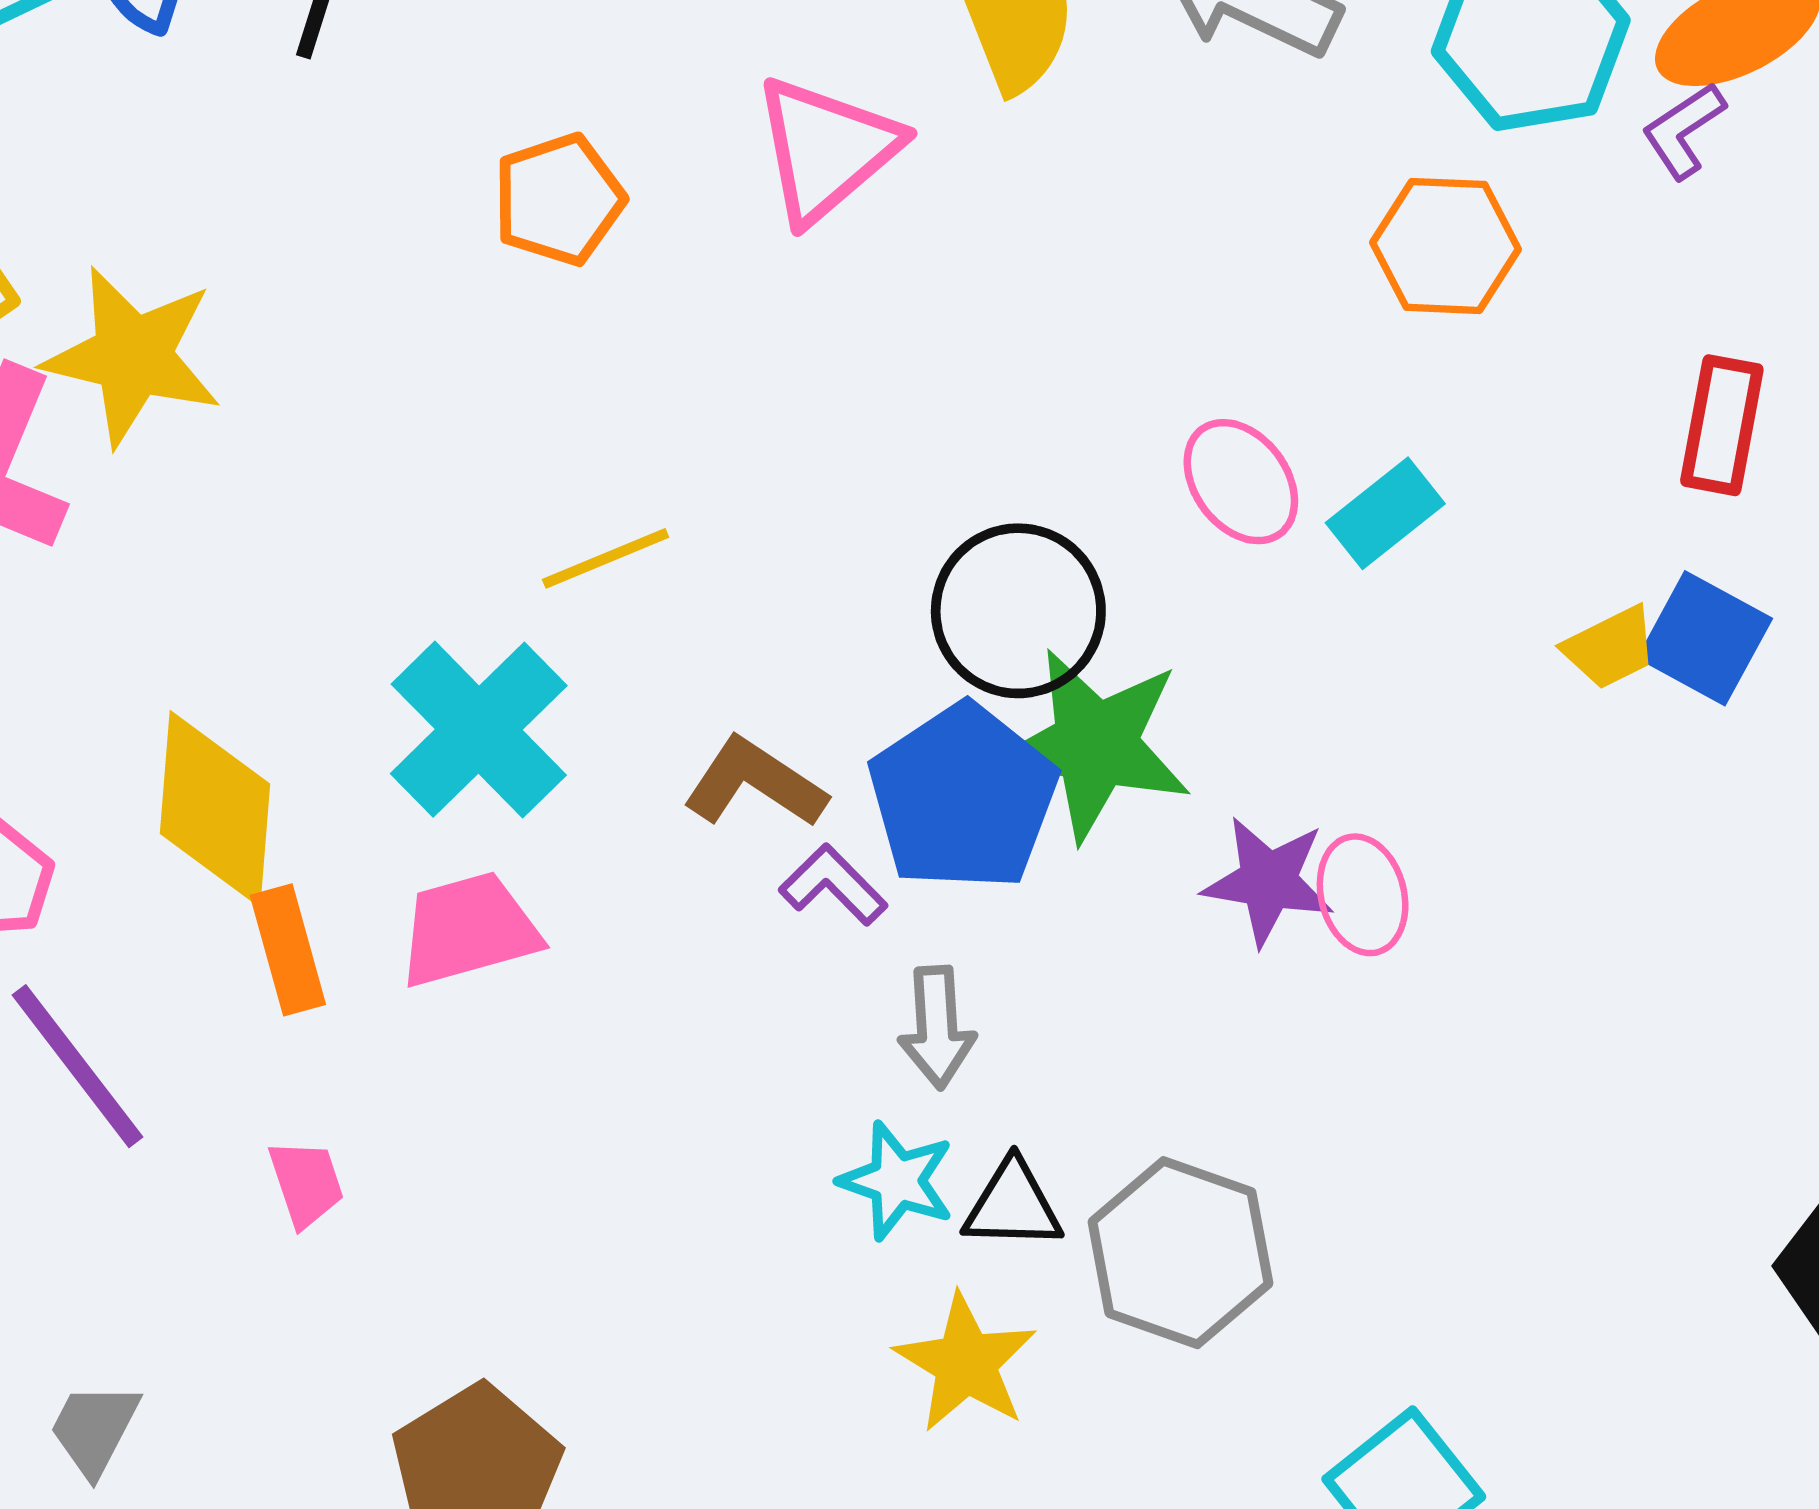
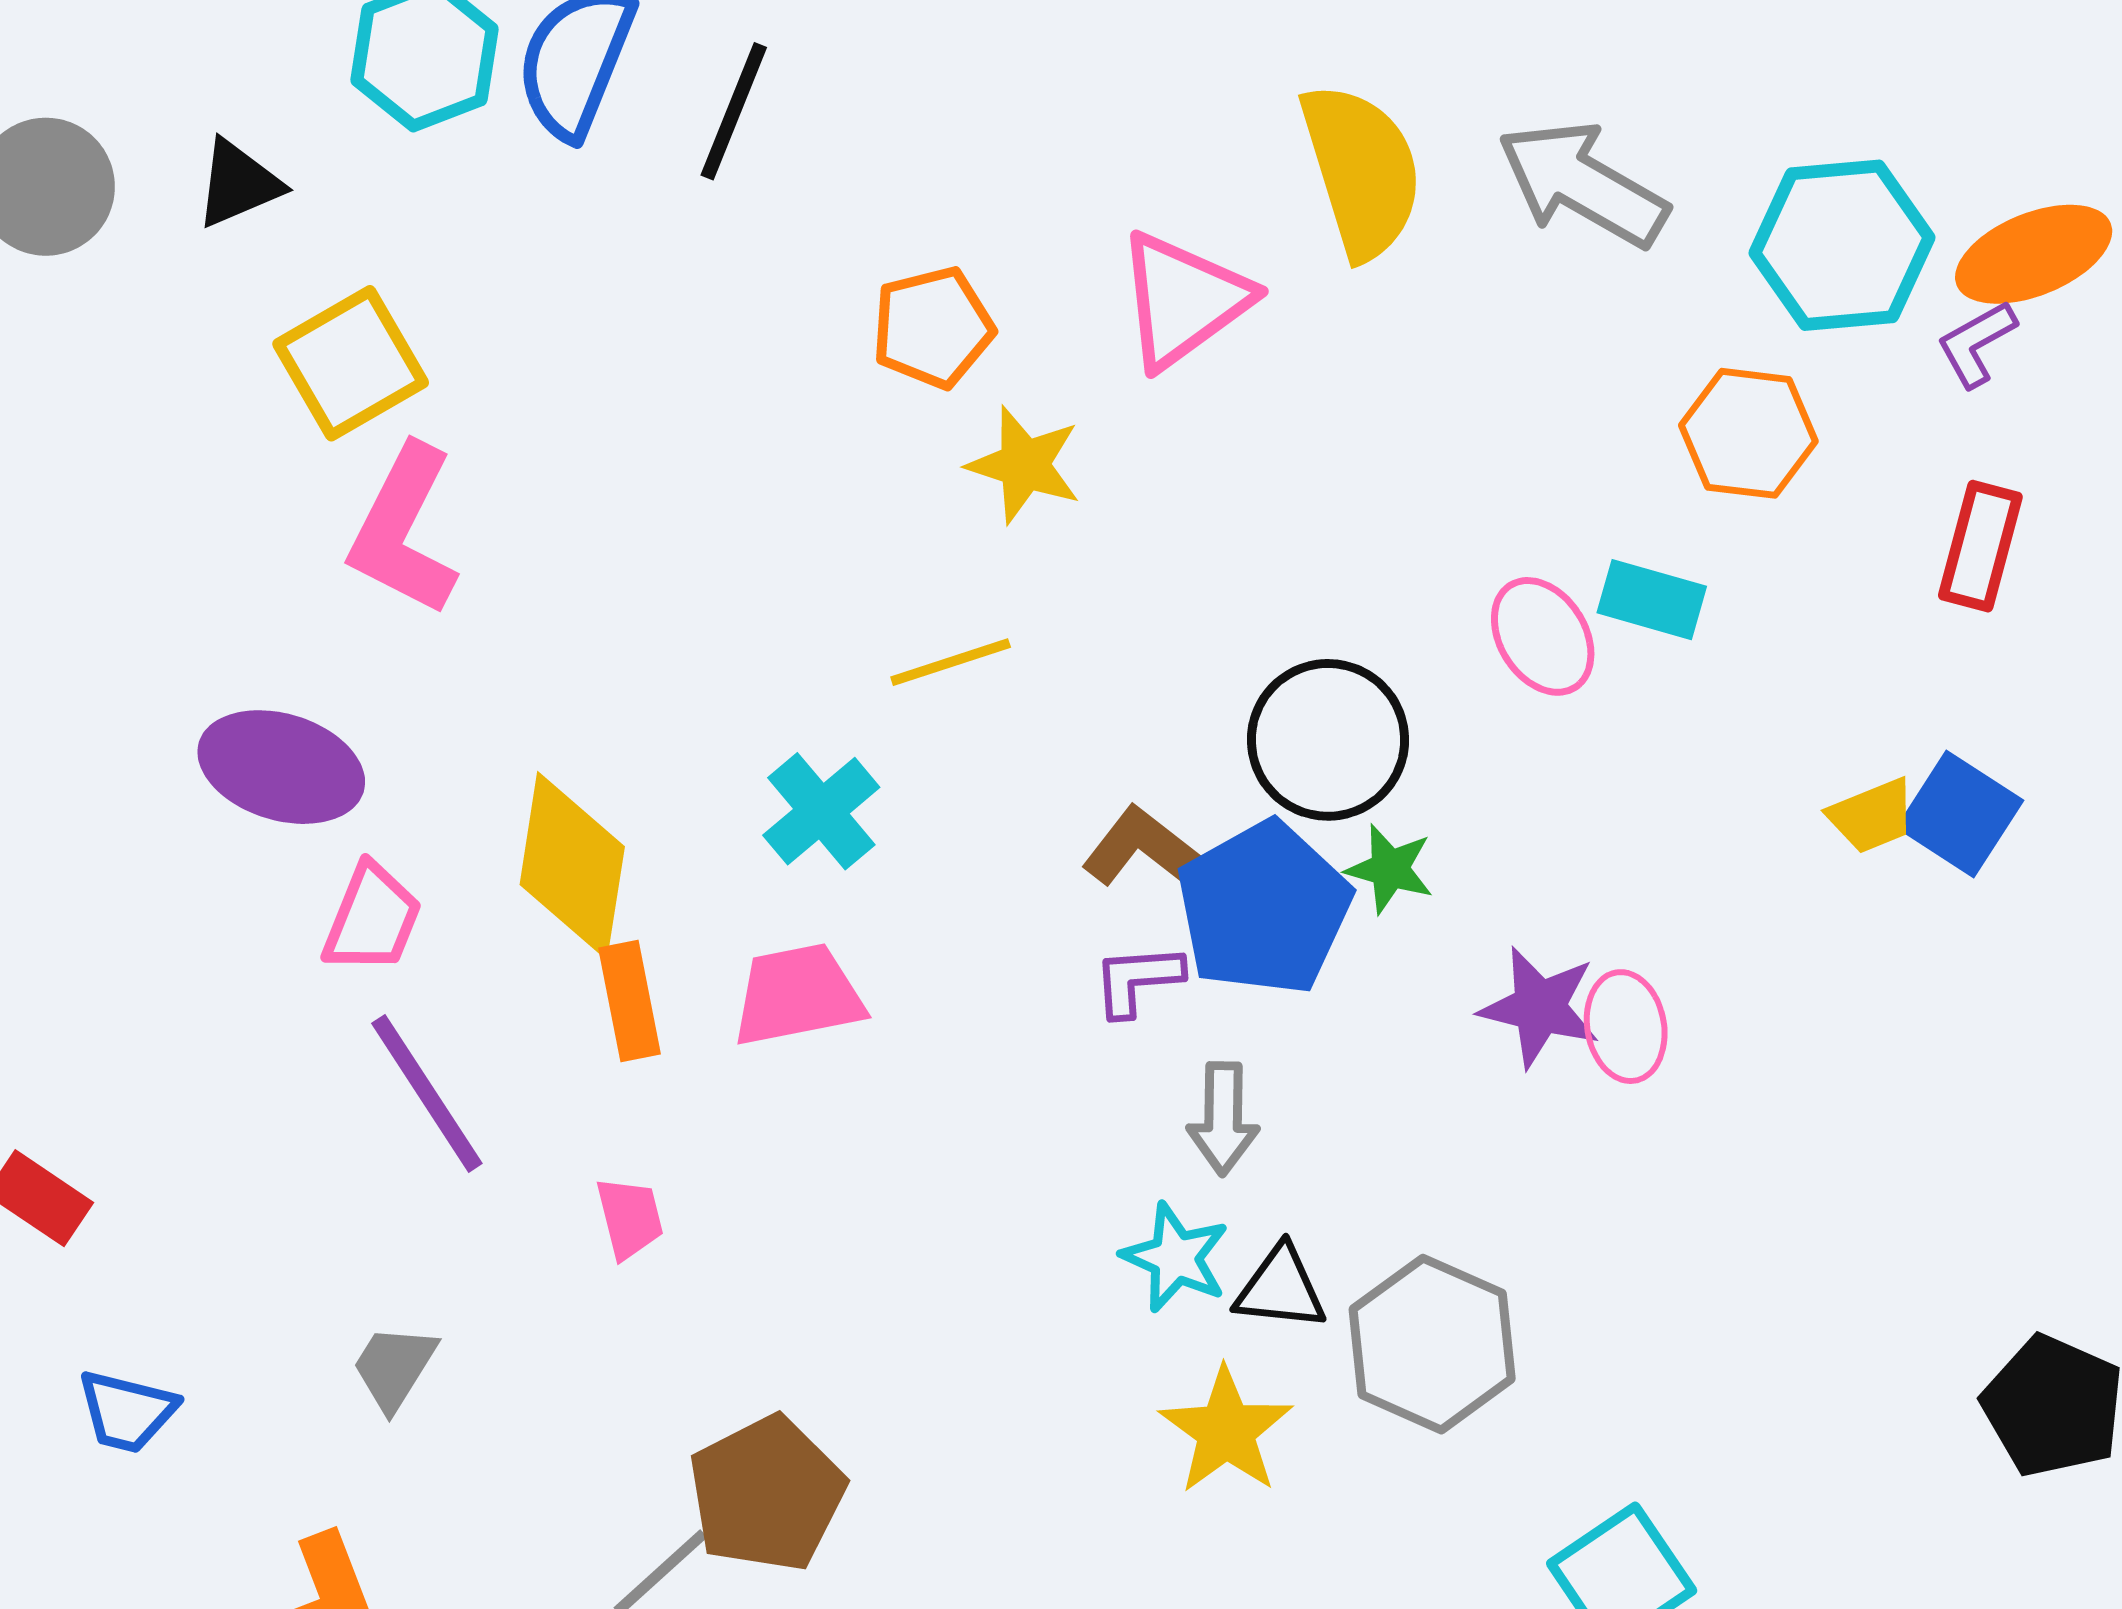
yellow star: (133, 356) -> (1024, 465), moved, size x0.7
red rectangle: (1722, 425) -> (1980, 546), moved
cyan rectangle: (1385, 513) -> (1652, 600), moved, turned 50
cyan cross: (479, 730) -> (821, 811), size x0.7
green star: (1095, 745) -> (1390, 869), size x0.5
brown L-shape: (755, 783) -> (1148, 851), moved
purple L-shape: (833, 885) -> (1138, 980), turned -54
gray trapezoid: (94, 1429) -> (394, 1367), moved

